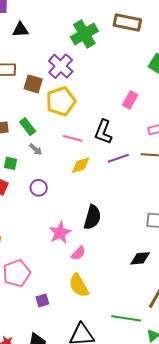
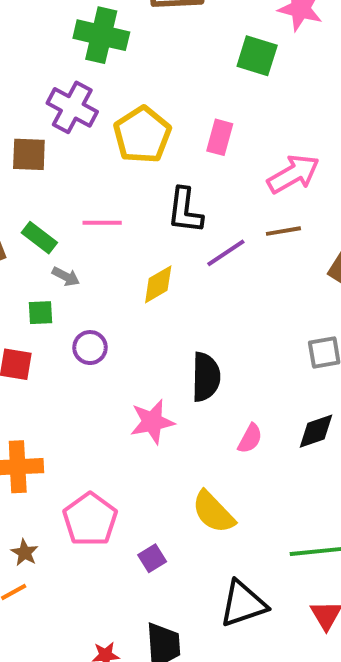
green cross: (84, 34) -> (101, 35), turned -32
yellow pentagon: (61, 101) -> (142, 135), moved
pink line: (73, 138) -> (102, 223), moved
green square: (11, 163) -> (40, 313), moved
pink star: (60, 233) -> (152, 422), turned 30
pink semicircle: (78, 253) -> (250, 438), moved

